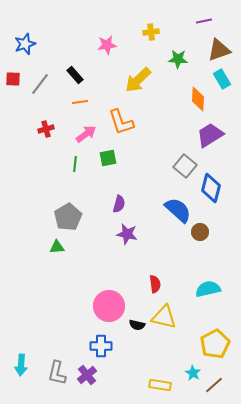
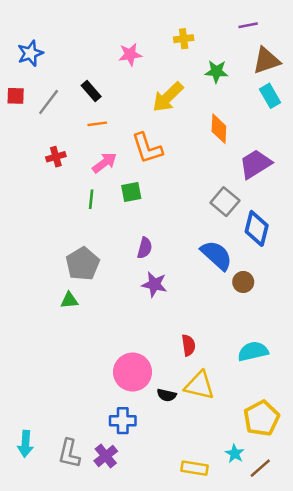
orange diamond: (198, 99) -> (219, 129), moved

